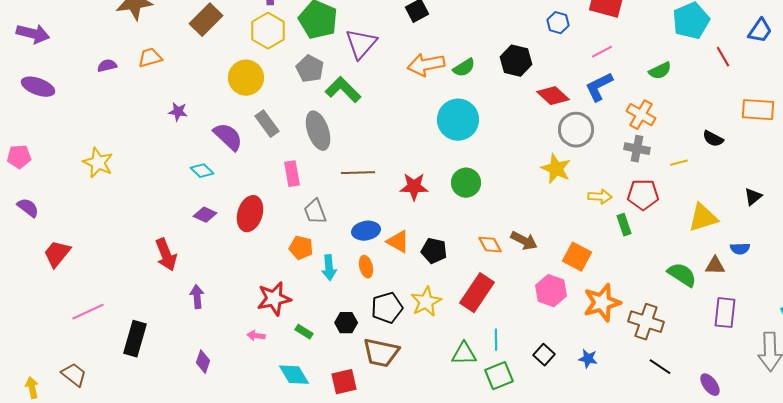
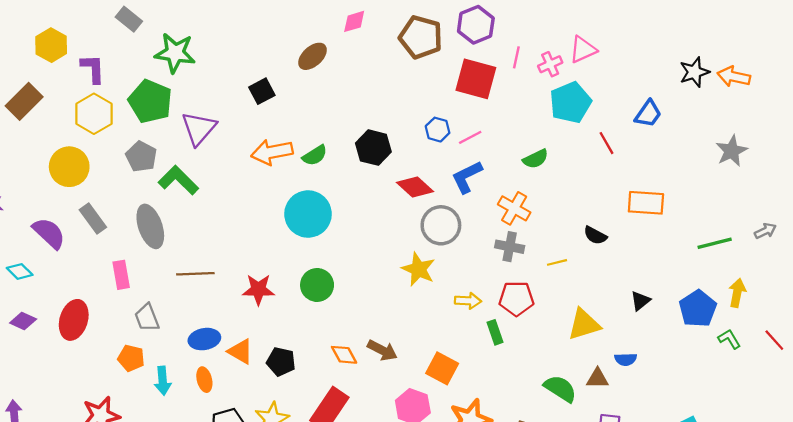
blue hexagon: (558, 23) -> (438, 130), moved

